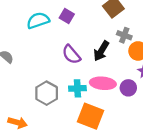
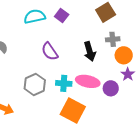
gray cross: (124, 35) -> (113, 39), turned -32
black arrow: (101, 51) -> (90, 51), turned -54
purple semicircle: (71, 54) -> (50, 51), moved

